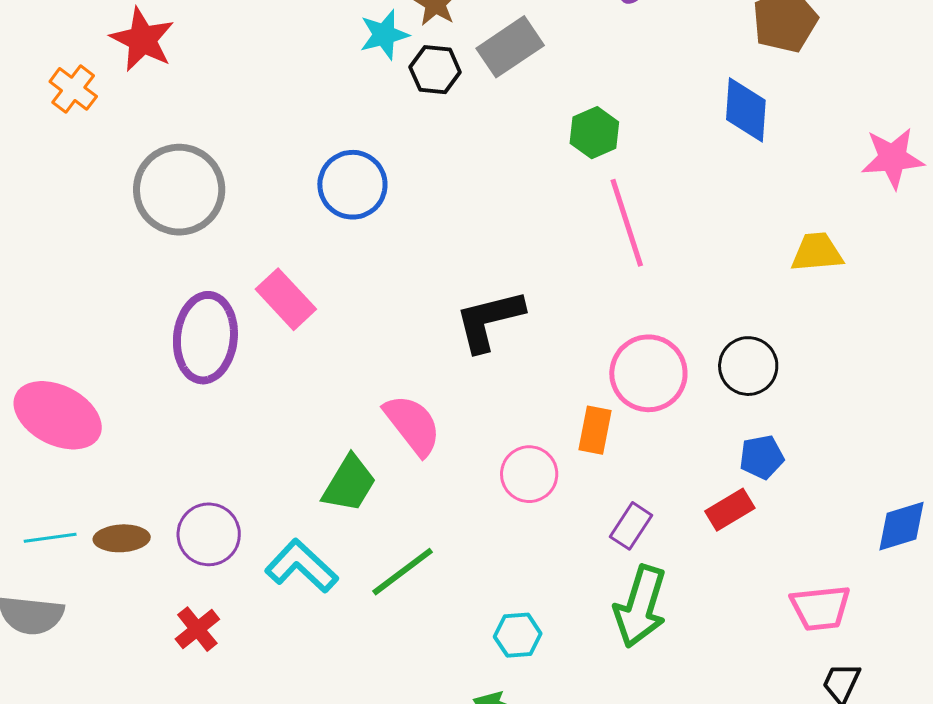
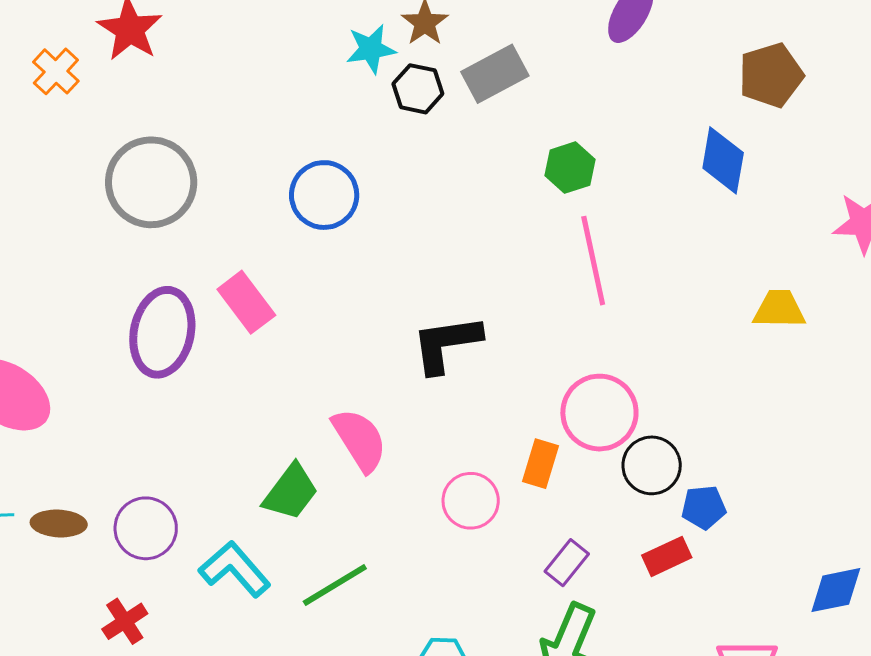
black circle: (748, 366) -> (652, 465), moved

